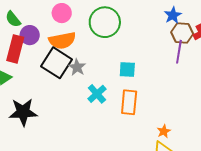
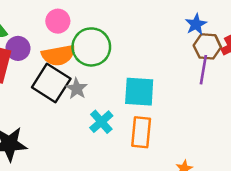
green circle: (105, 22) -> (91, 47), moved
cyan square: (127, 70) -> (139, 92), size x1.5

